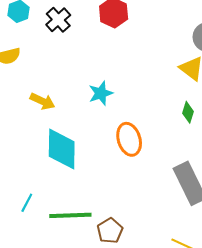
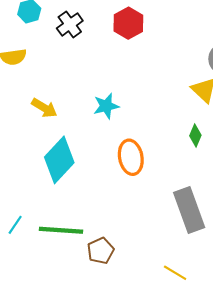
cyan diamond: (62, 149) -> (59, 160), turned 36
cyan line: (27, 203) -> (15, 225), moved

